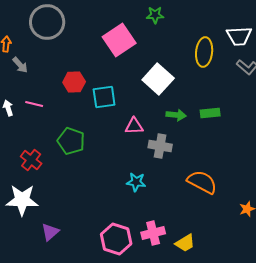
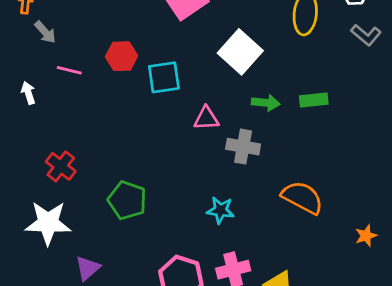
pink line: (34, 104) -> (69, 70), moved
green pentagon: (71, 141) -> (127, 200), moved
cyan star: (136, 182) -> (220, 210), moved

